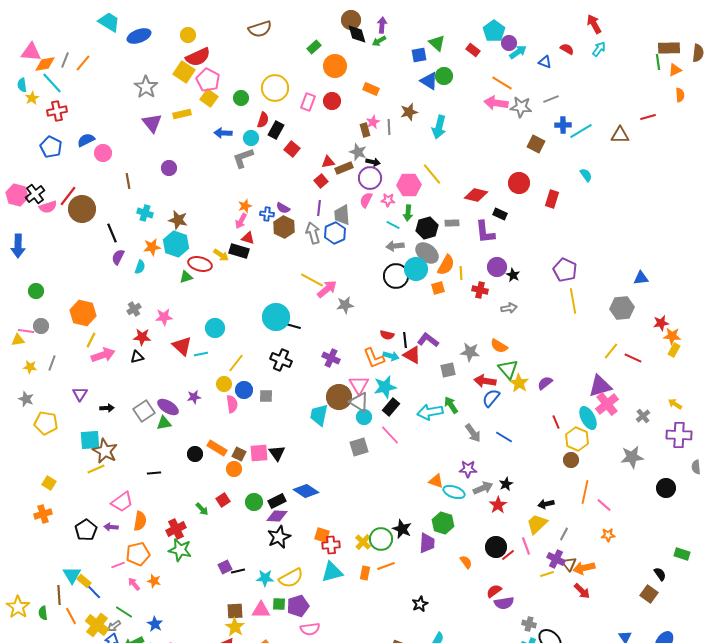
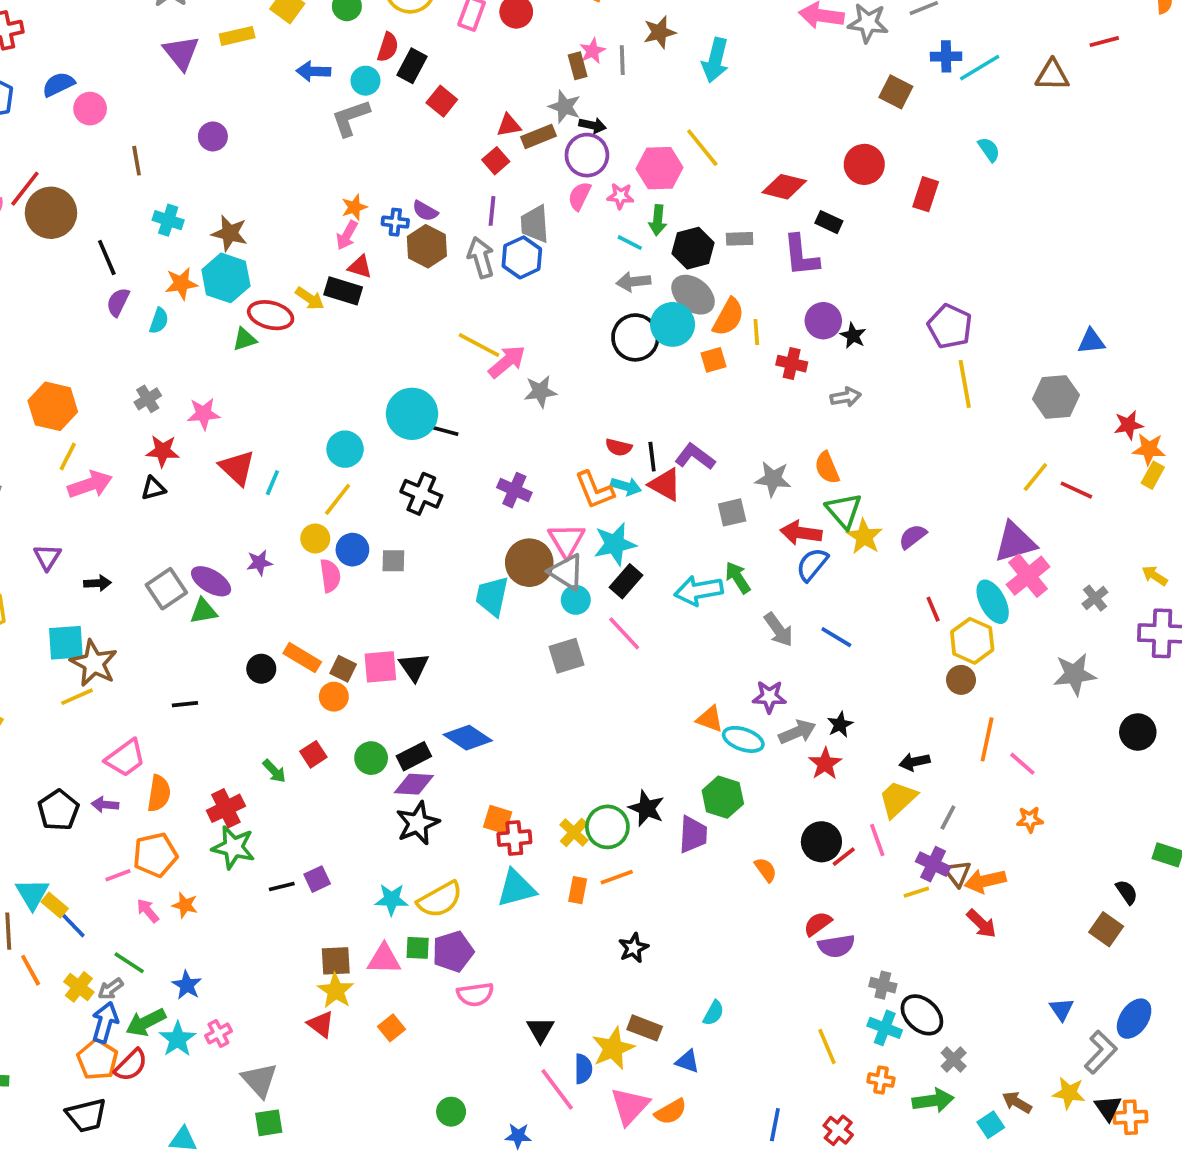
cyan circle: (215, 328) -> (345, 449), moved
orange semicircle: (499, 346) -> (827, 468), turned 36
cyan line: (201, 354) -> (272, 483), turned -56
black line: (238, 571) -> (282, 886), moved
black star: (420, 604) -> (633, 948), moved
yellow cross: (97, 625) -> (79, 987), size x0.7

